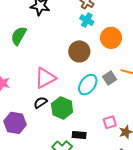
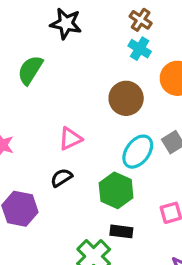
pink triangle: (45, 78) -> (70, 139), size x0.7
green hexagon: (62, 108) -> (116, 190), moved

